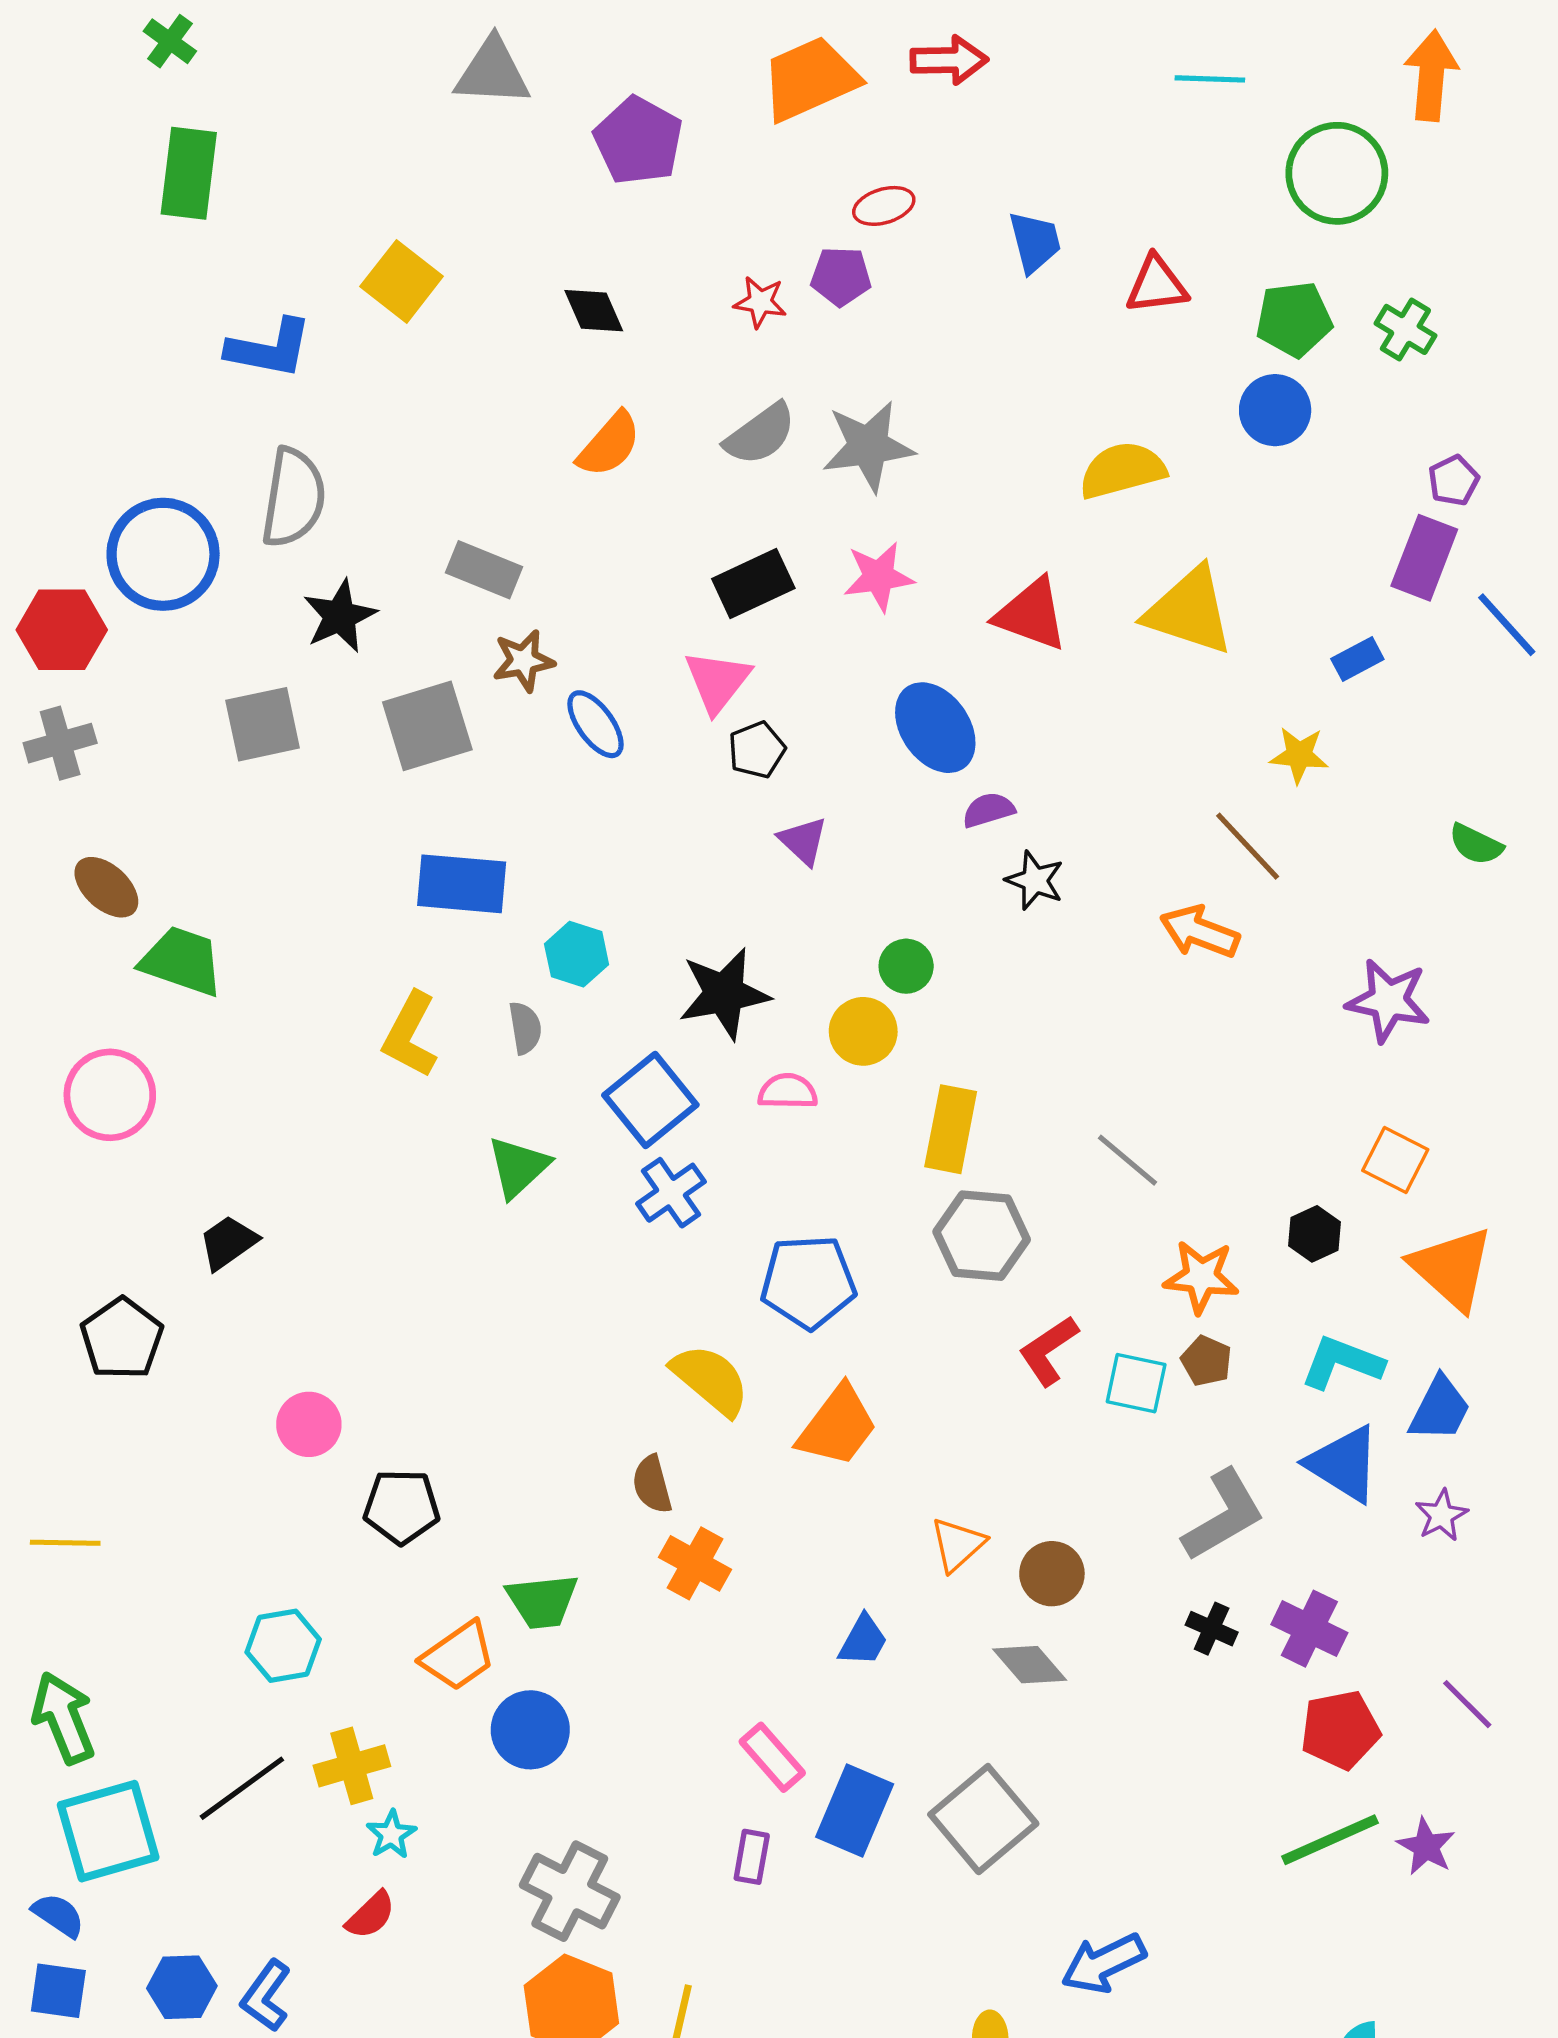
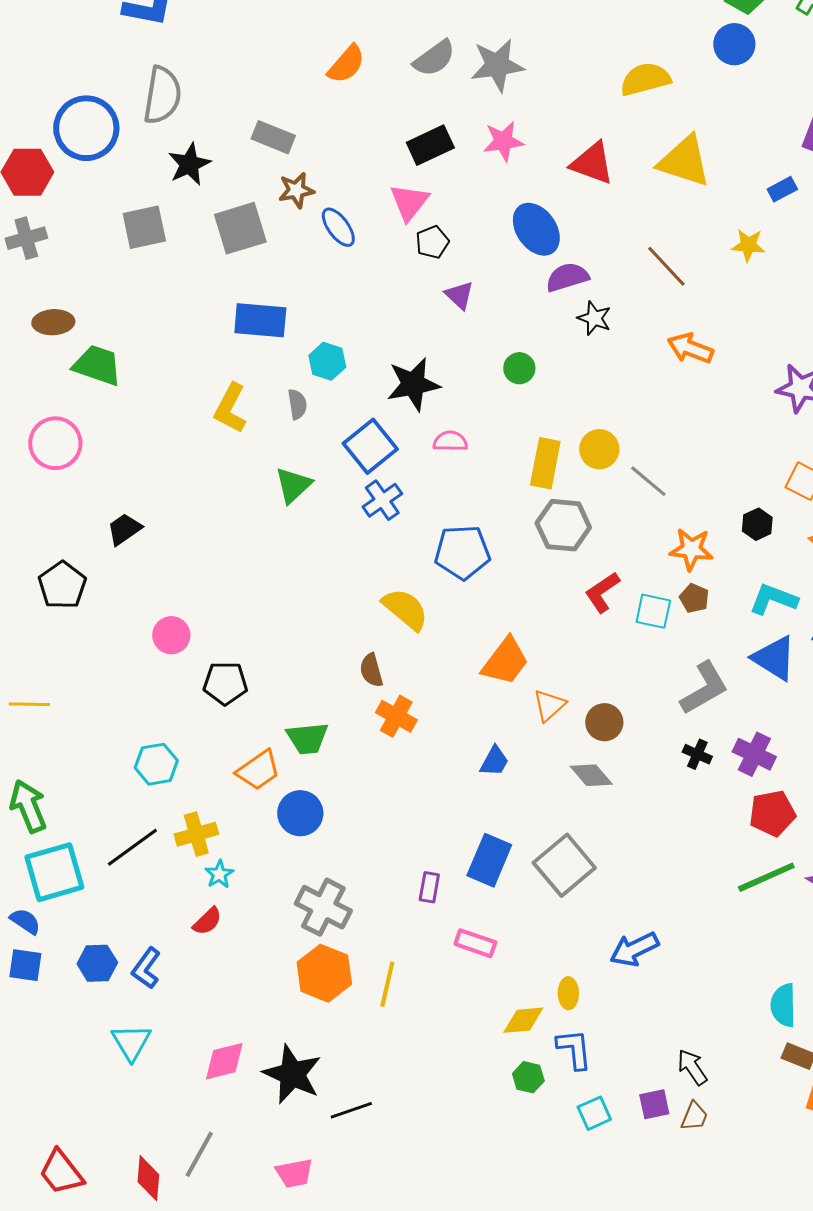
purple semicircle: (988, 810) -> (567, 277), size x1.4
brown line: (1248, 846) -> (666, 266), moved
brown ellipse: (106, 887) -> (53, 322), turned -45
yellow circle: (863, 1031) -> (599, 449), moved
orange trapezoid: (837, 1426) -> (505, 661), moved
pink rectangle: (772, 1757) -> (475, 943), moved, turned -30

